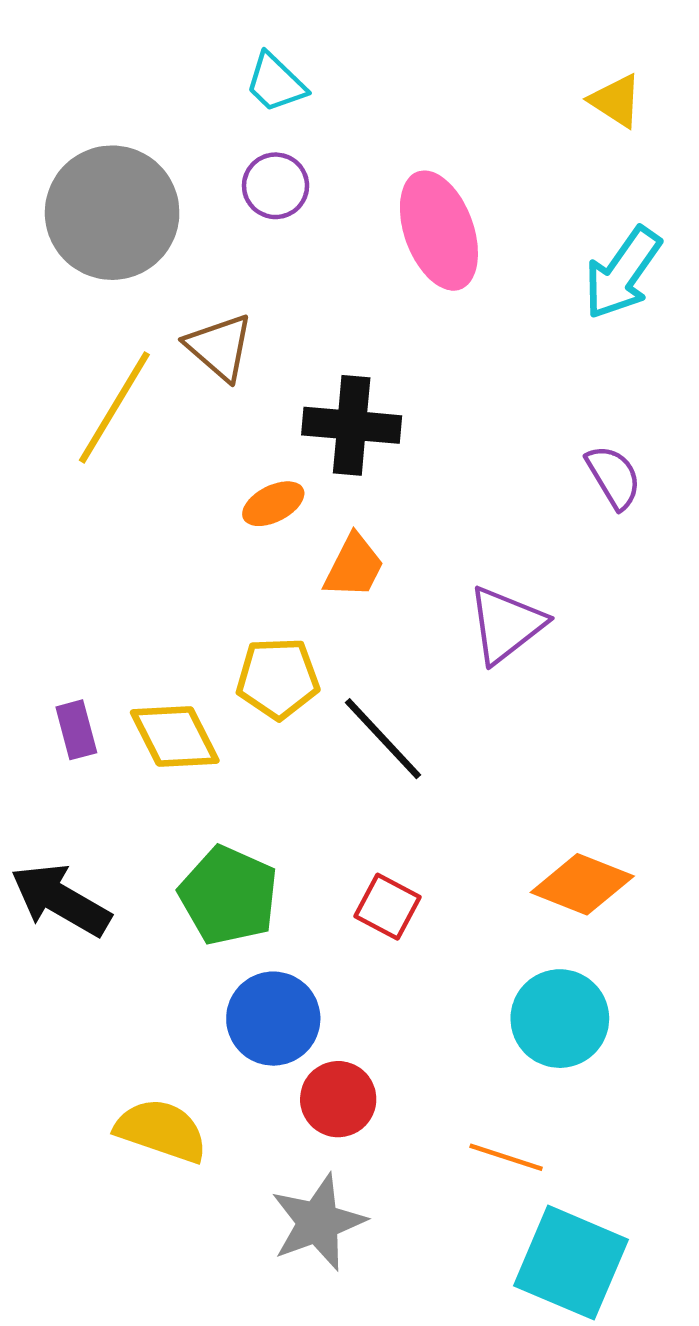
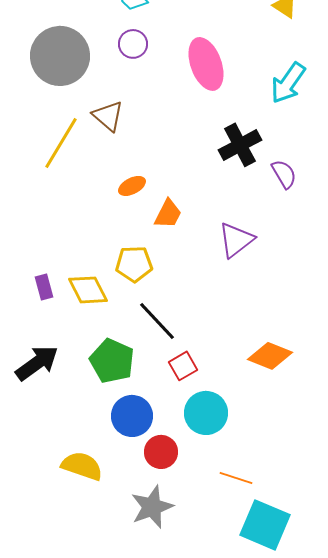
black cross: (352, 425) -> (240, 145), moved, turned -33
black line: (383, 739) -> (157, 321), moved
black arrow: (61, 900) -> (37, 363), turned 114
red square: (387, 907) -> (183, 366), turned 32
cyan circle: (560, 1019) -> (206, 413), moved

